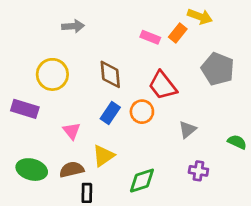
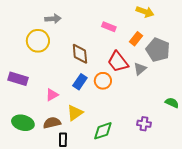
orange rectangle: (178, 33) -> (136, 39), moved
yellow circle: (52, 74) -> (38, 41), moved
gray triangle: (187, 130) -> (140, 69), moved
pink triangle: (72, 131) -> (52, 95), turned 40

